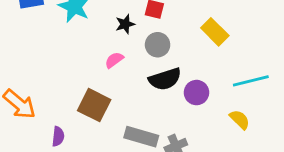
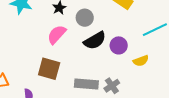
pink semicircle: (114, 60) -> (57, 34), size x1.5
yellow semicircle: (240, 120) -> (141, 61), moved, turned 126

